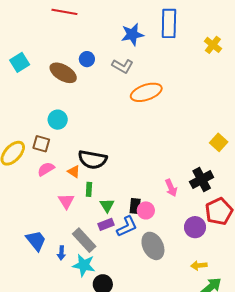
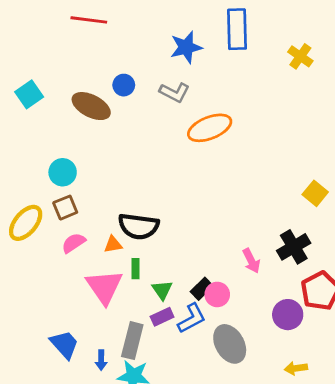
cyan circle: (58, 120) -> (63, 172), moved
brown square: (41, 144) -> (65, 208), turned -36
orange triangle: (74, 172) -> (113, 245), turned -40
pink triangle: (66, 201) -> (104, 287), size x1.6
black rectangle: (135, 206) -> (202, 289), turned 42
gray rectangle: (84, 240) -> (132, 341), turned 60

